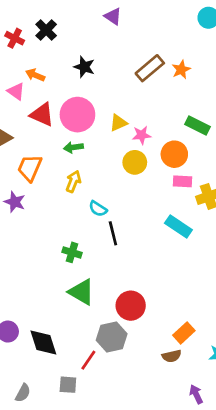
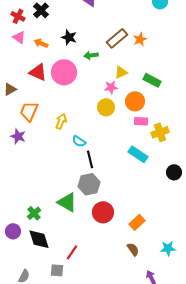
orange arrow: (35, 75) -> (41, 43), moved
pink triangle: (16, 91) -> (19, 37), moved
yellow triangle: (118, 123) -> (121, 72), moved
green arrow: (73, 147) -> (91, 55), moved
green cross: (72, 252) -> (34, 213), moved, turned 32
orange rectangle: (184, 333) -> (137, 222), moved
gray hexagon: (112, 337) -> (89, 184), moved
brown semicircle: (172, 356) -> (133, 249), turned -112

